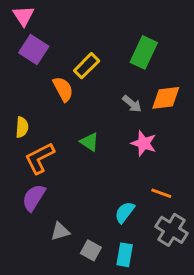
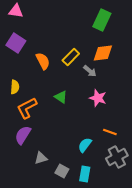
pink triangle: (23, 16) -> (16, 11), turned -49
purple square: (34, 50) -> (16, 43), moved
green rectangle: (144, 52) -> (102, 20), moved
yellow rectangle: (87, 66) -> (71, 57), moved
orange diamond: (166, 98) -> (103, 53), moved
gray cross: (172, 230) -> (117, 157), turned 30

